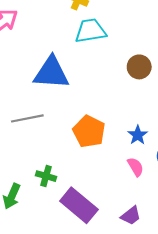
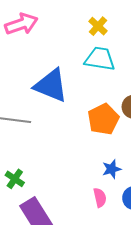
orange pentagon: (89, 131) -> (103, 119), moved

